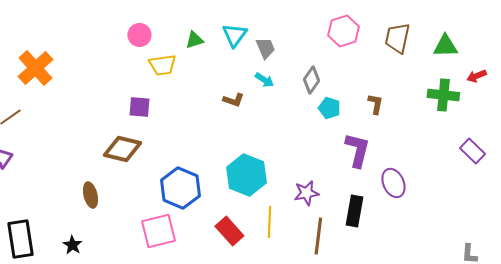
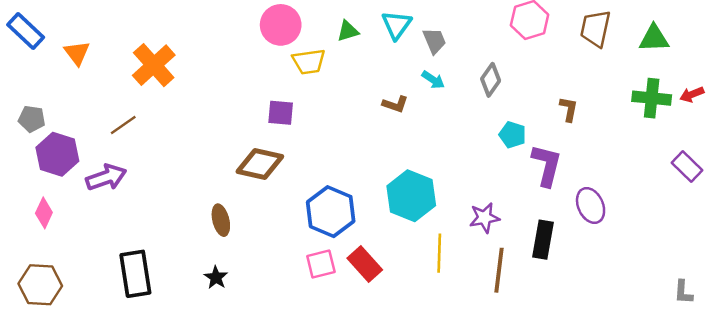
pink circle: (139, 35) -> (281, 25), size x1.4
red arrow: (476, 76) -> (692, 94), moved
cyan pentagon: (329, 108) -> (512, 135), moved
pink square: (158, 231) -> (321, 264), moved, size x0.7
red rectangle: (229, 231) -> (365, 264), moved
black star: (72, 245) -> (216, 277), moved

